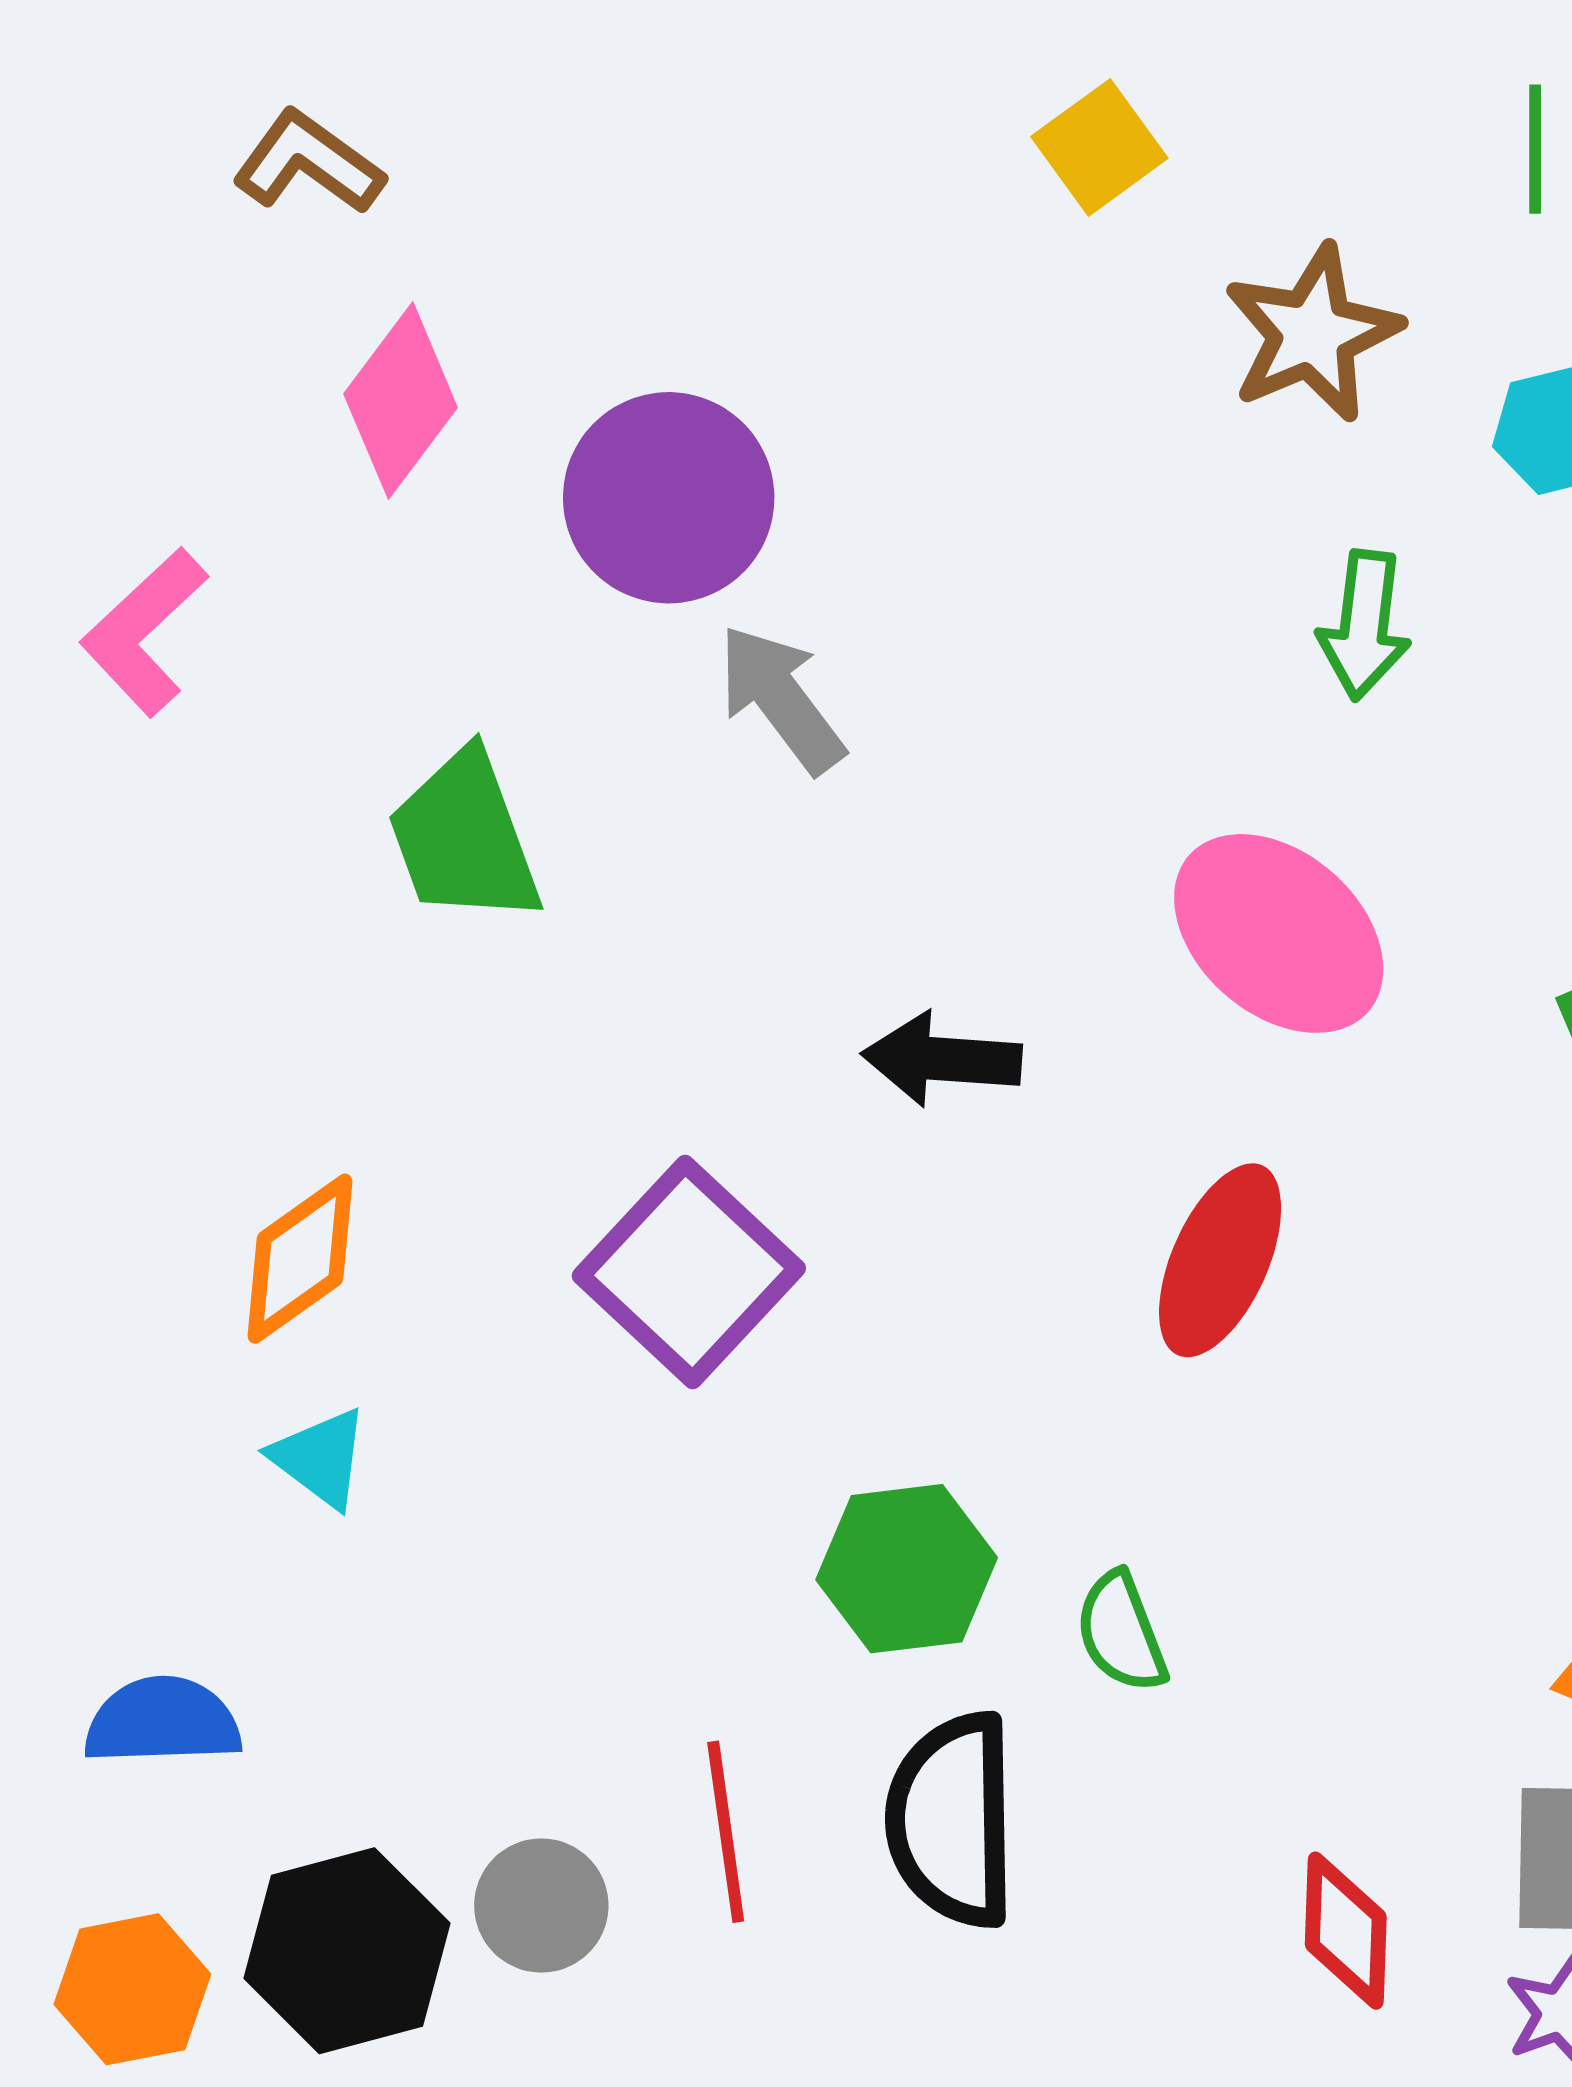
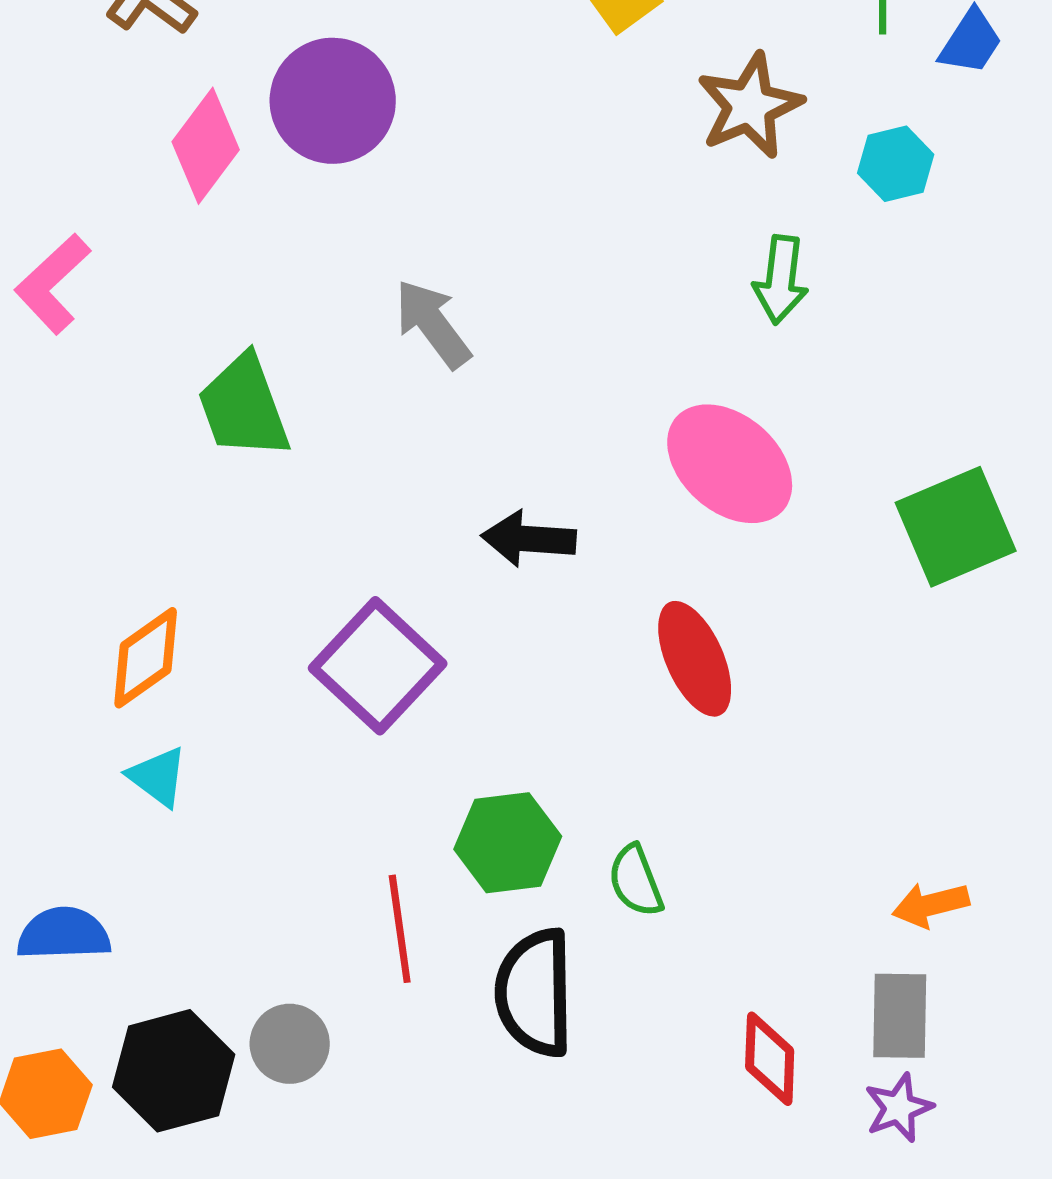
purple circle: (669, 498) -> (333, 101), moved
red ellipse: (1220, 1260) -> (695, 659), turned -48
red line: (726, 1832) -> (400, 929), moved

